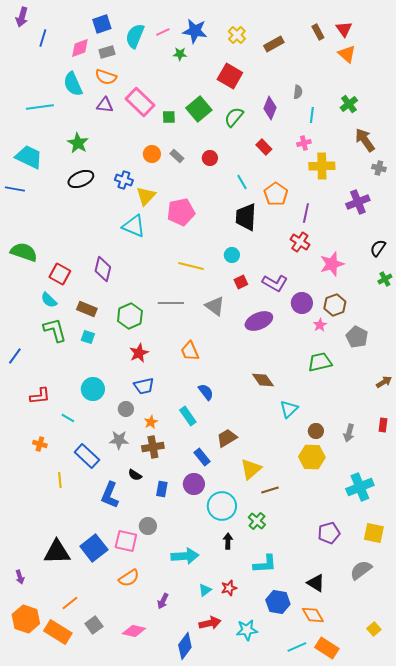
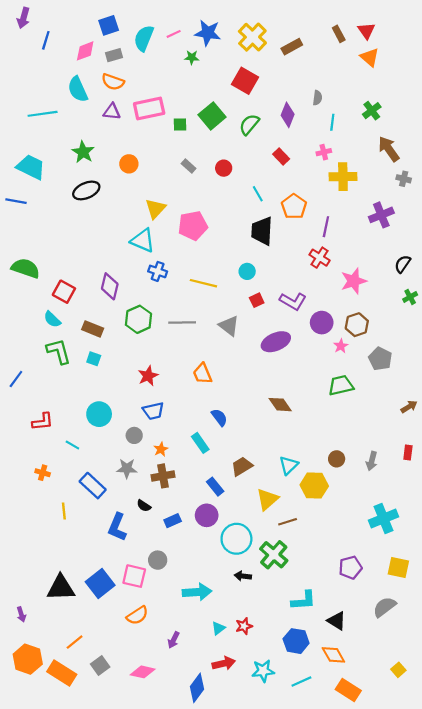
yellow cross: (237, 35) -> (252, 37), size x1.5
pink rectangle: (140, 102) -> (149, 108), turned -56
orange circle: (152, 154) -> (129, 164), moved
blue cross: (124, 180) -> (158, 271), moved
green hexagon: (130, 316) -> (138, 319), moved
cyan triangle: (289, 409) -> (289, 465), moved
yellow hexagon: (312, 457) -> (314, 486), moved
blue rectangle: (162, 489) -> (173, 521), turned 56
green cross: (257, 521) -> (274, 555), size x1.5
black arrow: (228, 541) -> (243, 576), turned -84
cyan L-shape: (265, 564) -> (304, 601), moved
cyan line: (297, 647) -> (301, 681), moved

